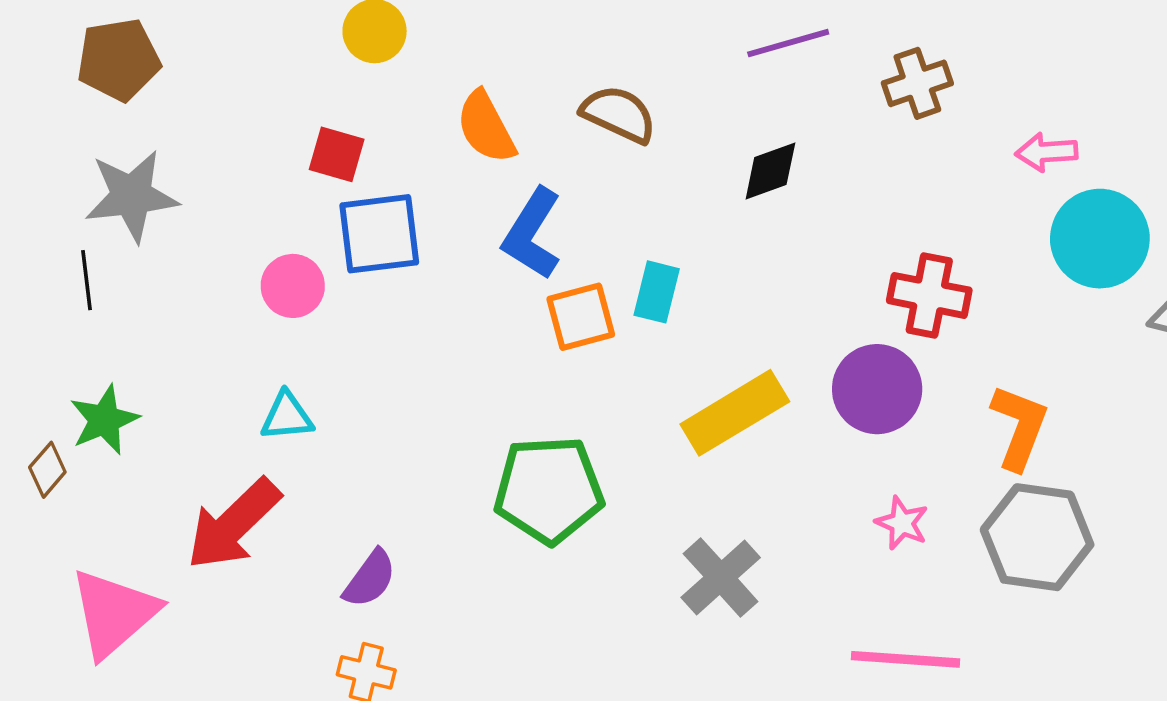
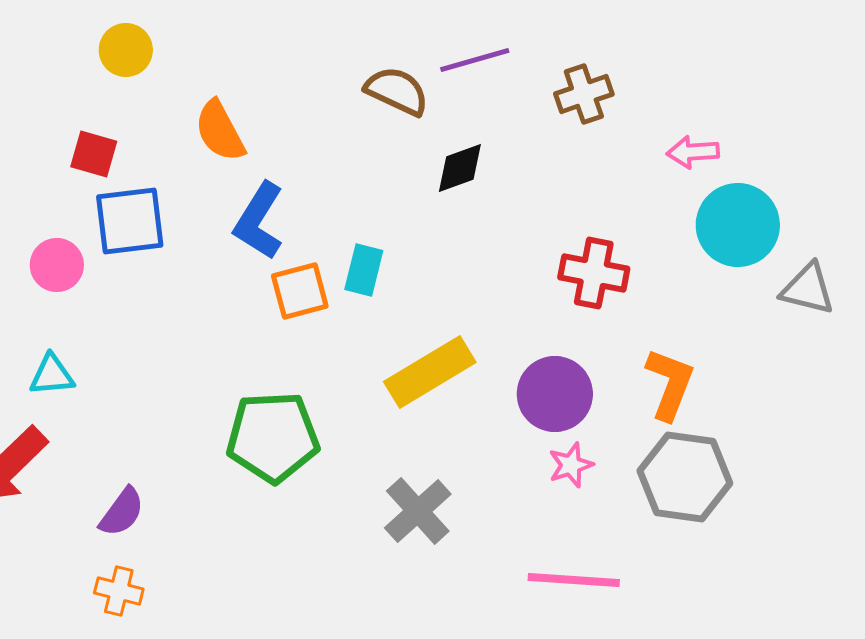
brown semicircle: (619, 114) -> (397, 91), moved
purple circle: (877, 389) -> (555, 394), moved
pink star: (902, 523) -> (571, 465), turned 30

